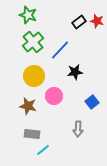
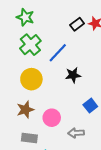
pink circle: (54, 96) -> (52, 118), moved
brown star: (28, 106) -> (25, 110), turned -30
gray arrow: (78, 129) -> (76, 133), turned 84

